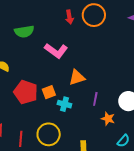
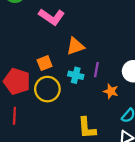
red pentagon: (26, 92) -> (17, 81), moved
cyan cross: (64, 104) -> (76, 75), moved
yellow circle: (49, 134) -> (47, 89), moved

